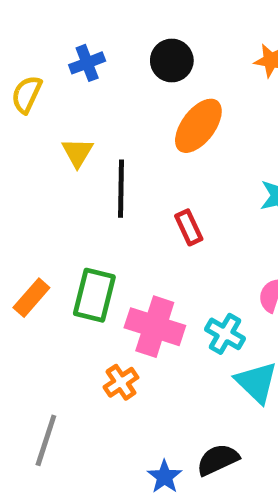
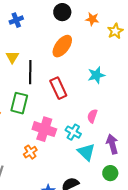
black circle: (172, 60) -> (62, 12), moved
red rectangle: (189, 227) -> (58, 88), size x1.5
green rectangle: (94, 295) -> (19, 103), moved

